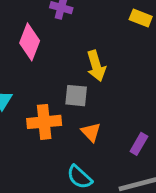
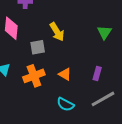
gray square: (76, 96) -> (38, 47), moved

